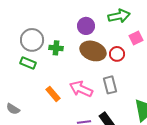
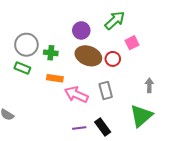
green arrow: (119, 16) -> (115, 20), turned -30
orange rectangle: (53, 94) -> (55, 78), moved, turned -42

